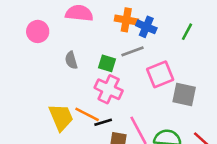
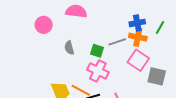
orange cross: (126, 20) -> (138, 37), moved
blue cross: (146, 27) -> (137, 23), moved, turned -35
pink square: (160, 74) -> (138, 60), turned -35

